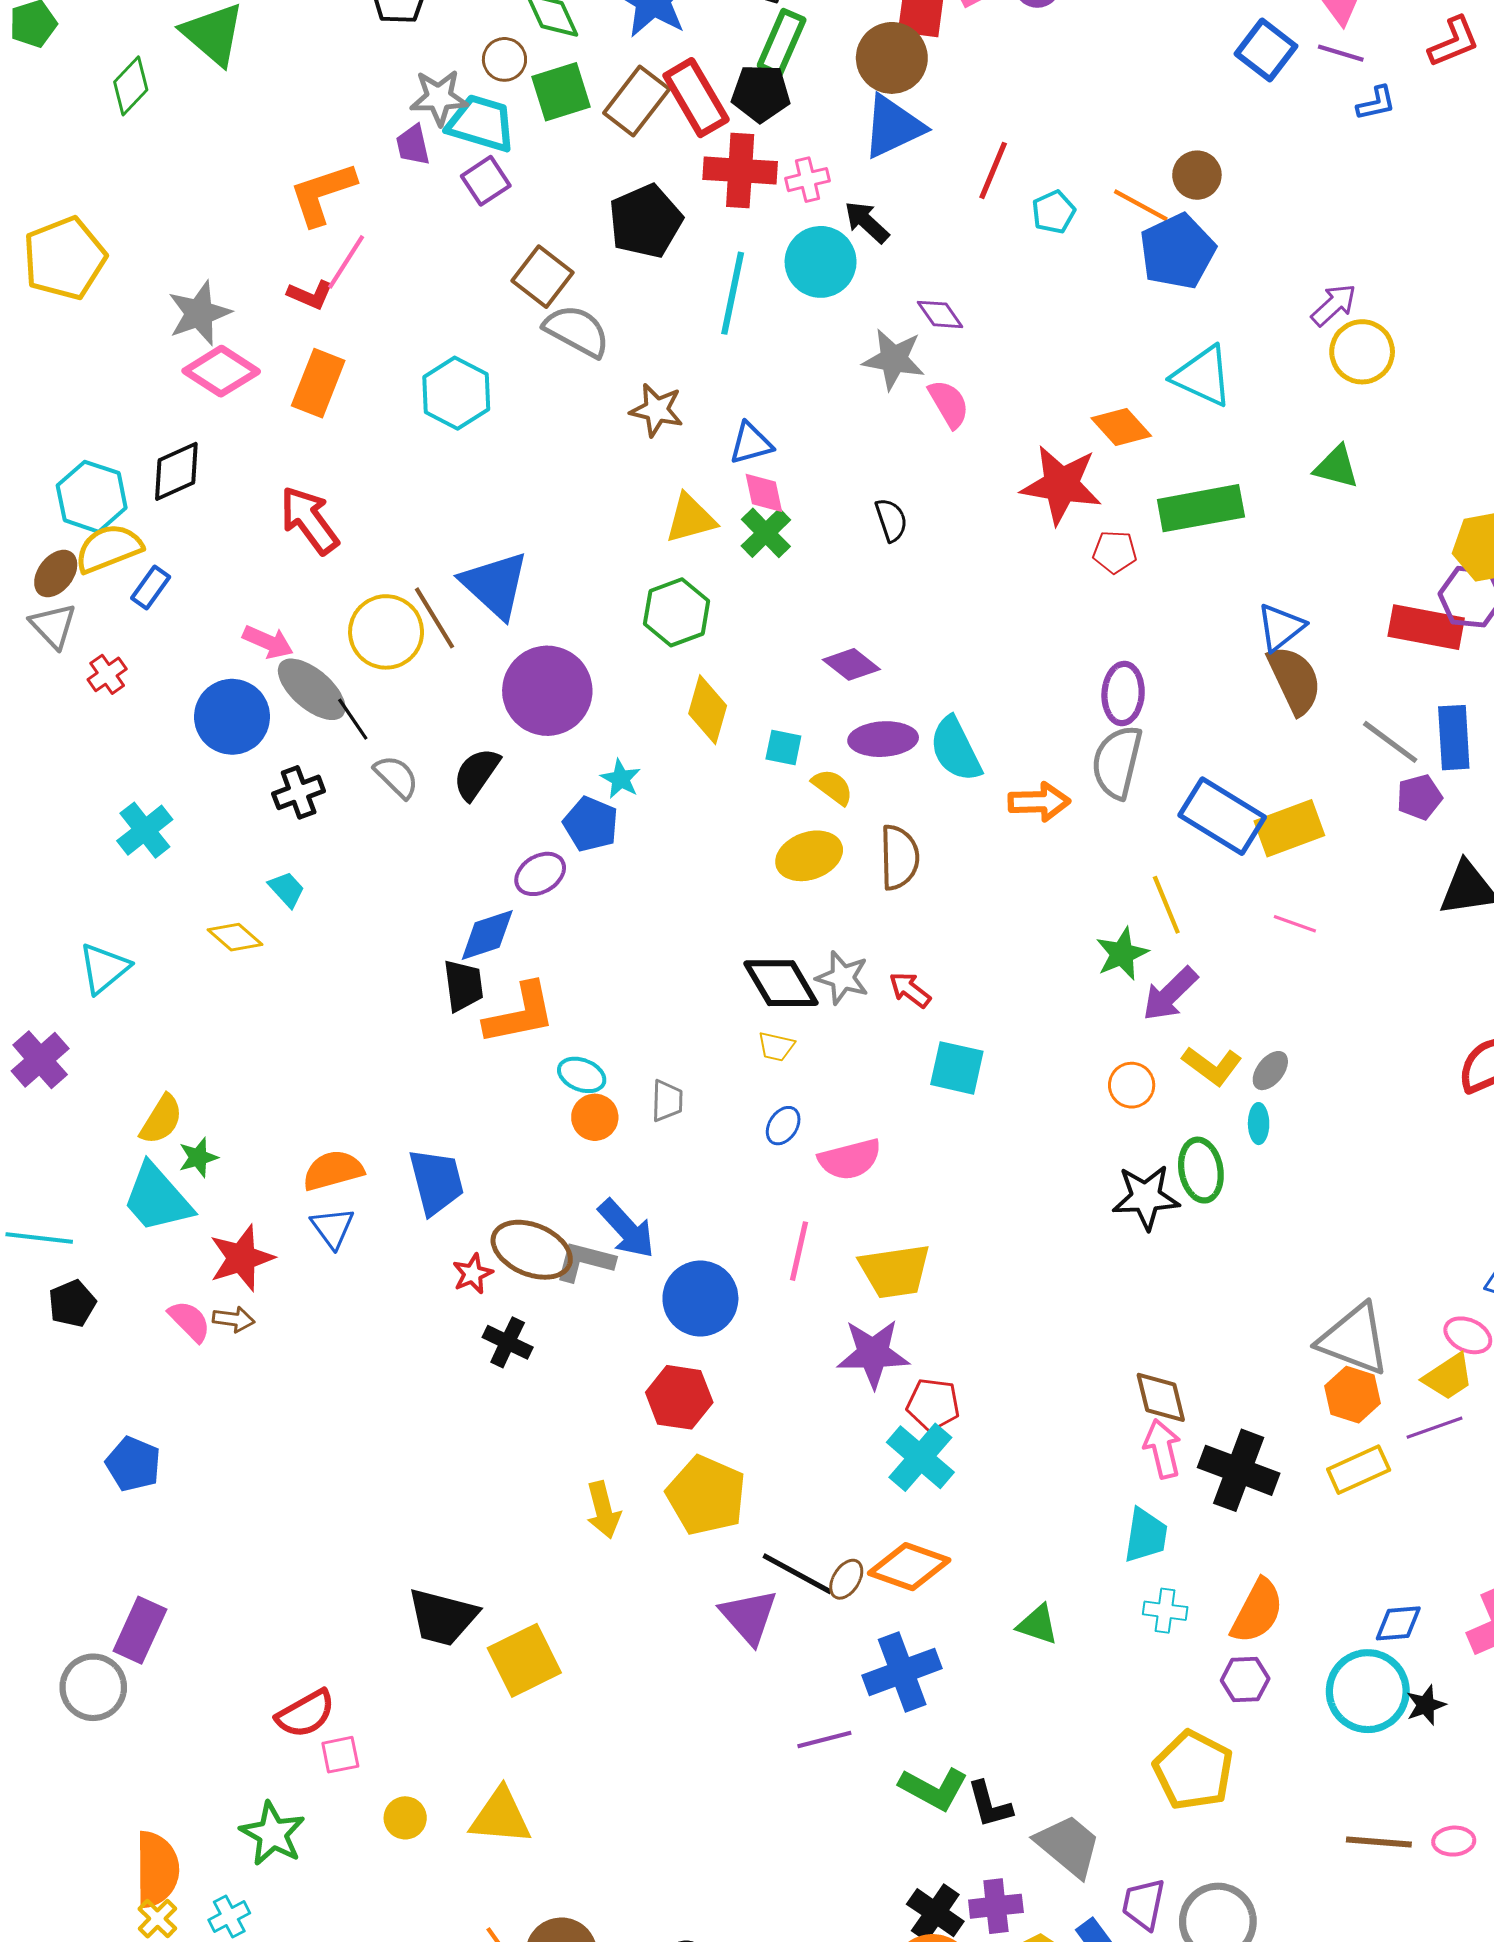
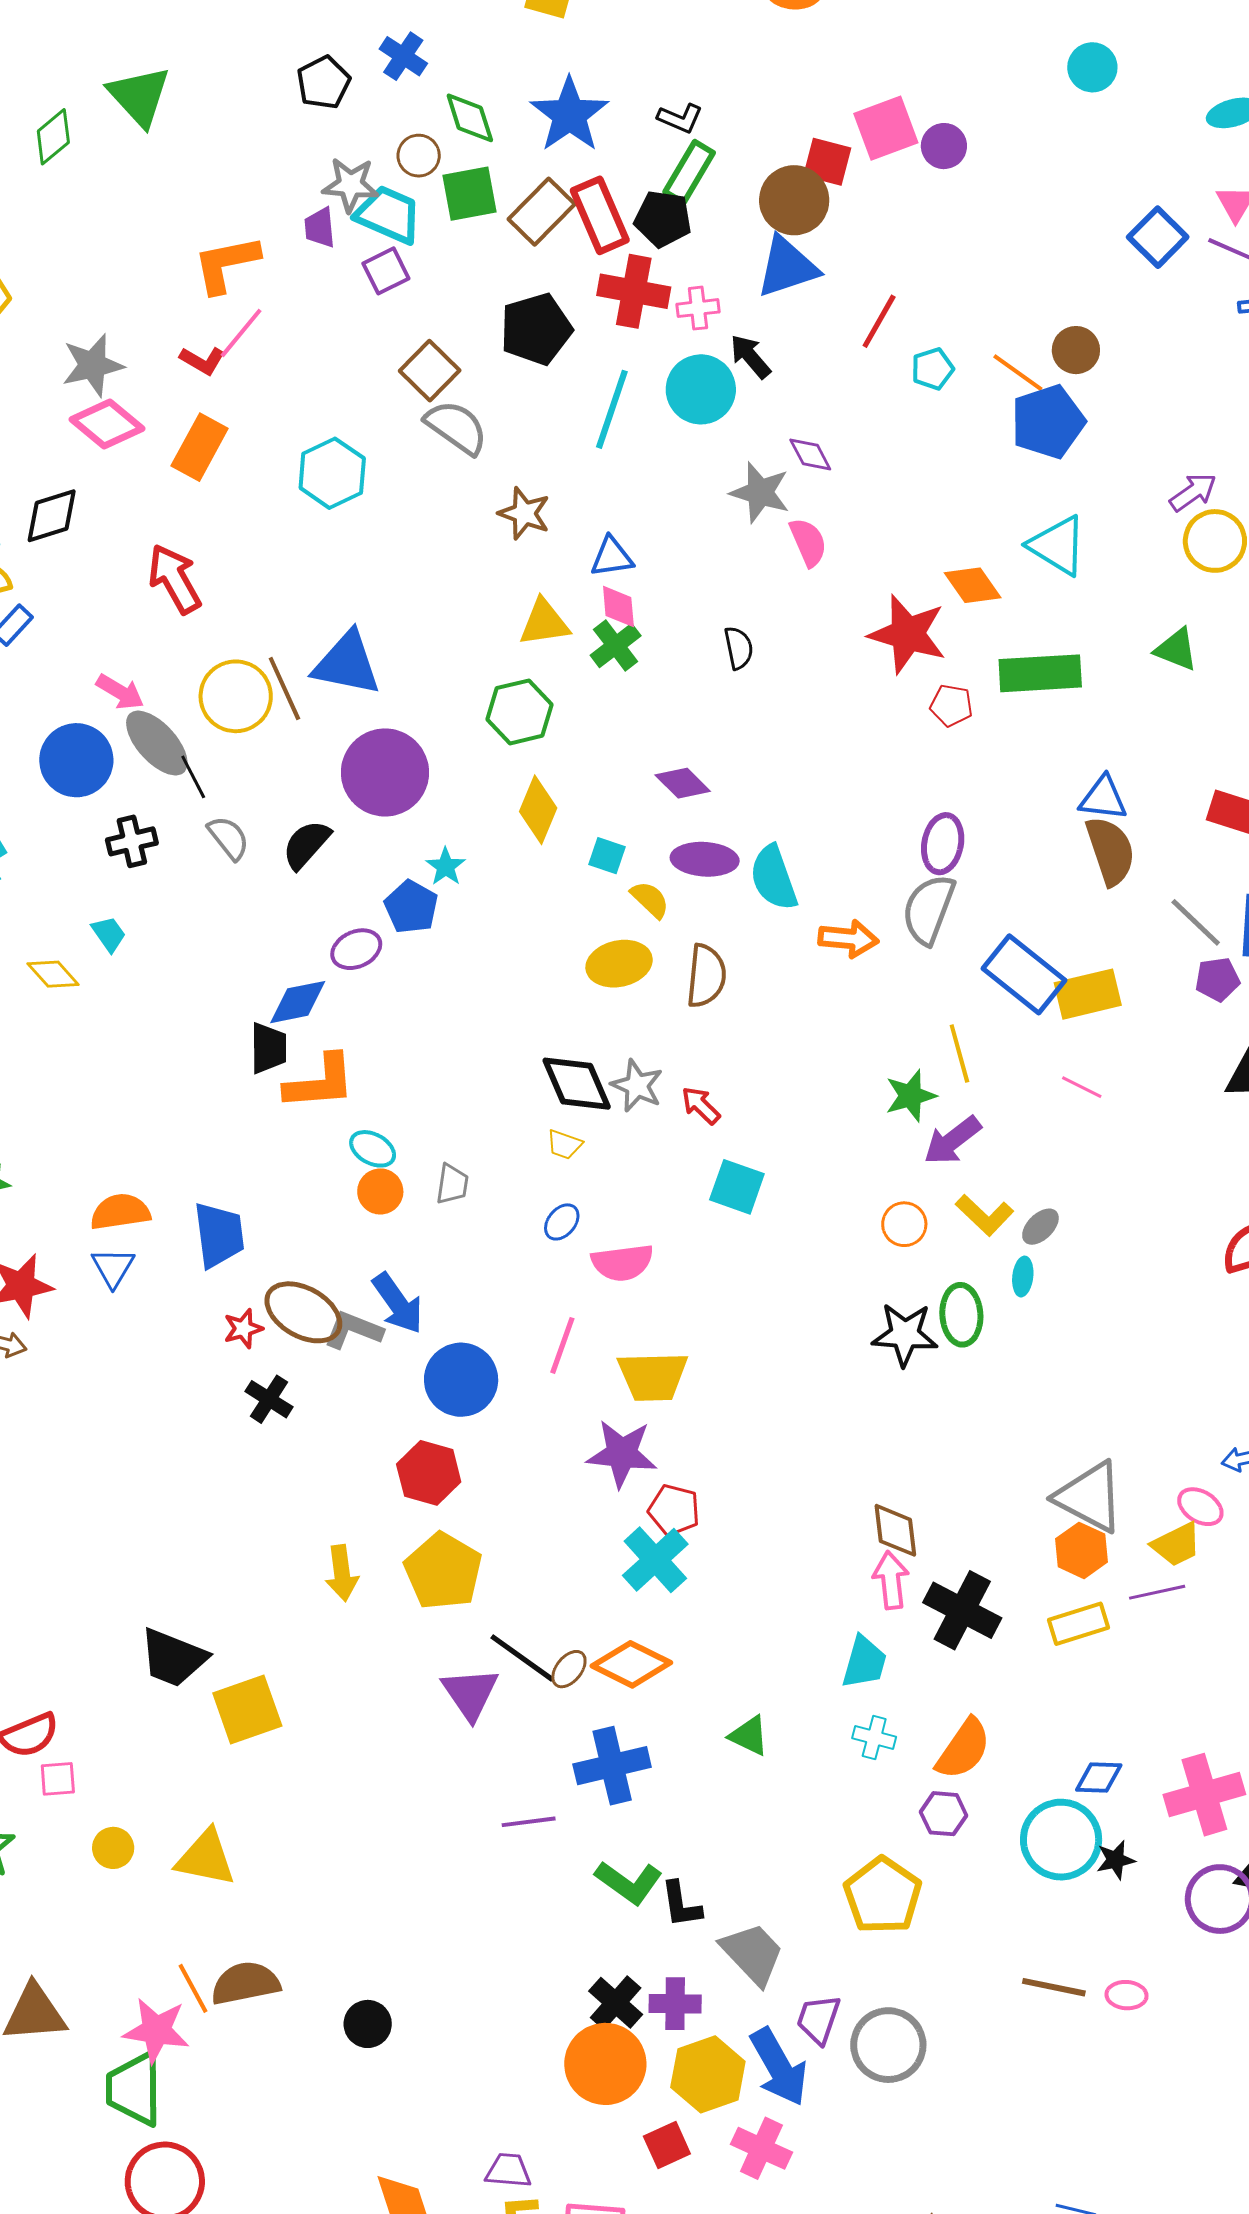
blue triangle: (495, 585) -> (347, 664), turned -38
blue triangle: (1281, 627) -> (1103, 798), turned 38

